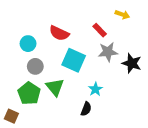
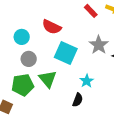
red rectangle: (100, 30) -> (91, 11), moved
gray star: (108, 52) -> (99, 45), turned -30
green pentagon: (29, 93) -> (23, 85), turned 30

